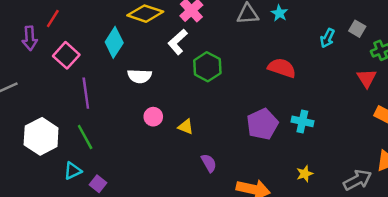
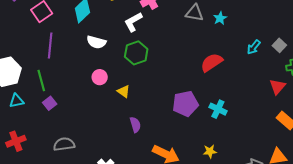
green hexagon: (207, 67) -> (136, 53), moved
red semicircle: (282, 68) -> (212, 62), turned -65
cyan triangle: (73, 171) -> (17, 101), moved
purple square: (98, 184) -> (50, 103), moved

